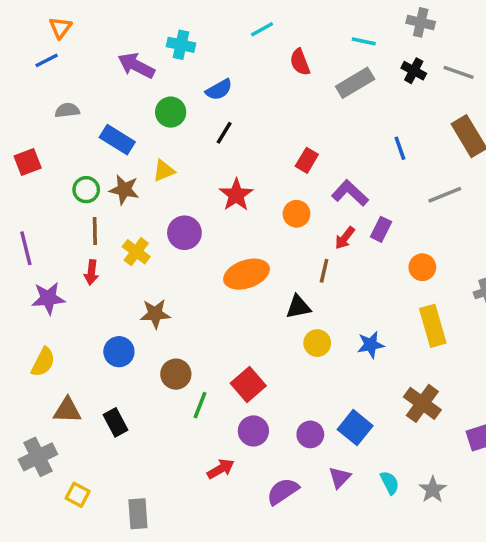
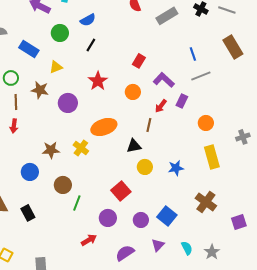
brown star: (124, 190) -> (40, 90), moved
gray line: (445, 195) -> (201, 76), moved
yellow cross: (136, 252) -> (81, 148), moved
red square: (248, 384) -> (121, 191), moved

